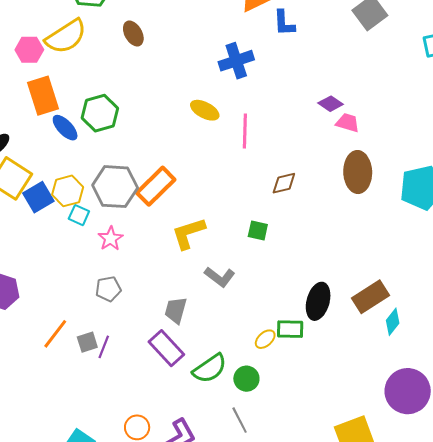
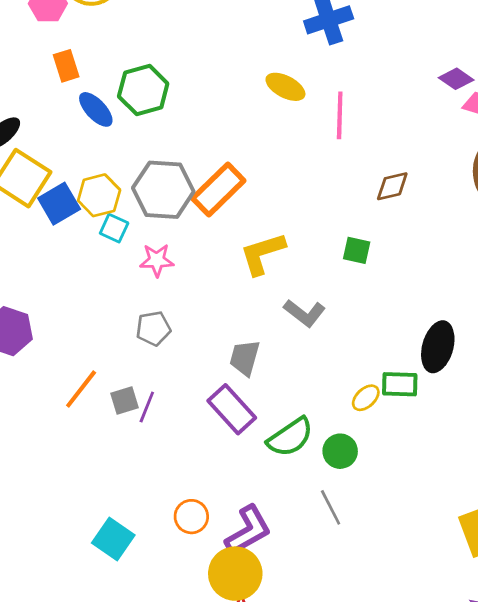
orange rectangle: (43, 96) -> (66, 66), size x0.6
pink star: (111, 239) -> (157, 260), turned 30

